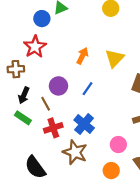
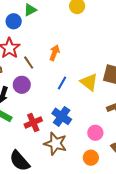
yellow triangle: (115, 58) -> (89, 82), moved, turned -30
purple circle: (58, 86) -> (22, 85), moved
brown line: (46, 104) -> (29, 63), moved

